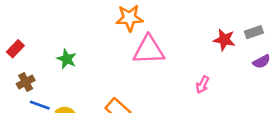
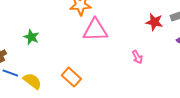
pink arrow: (203, 85) -> (137, 57), turned -56

